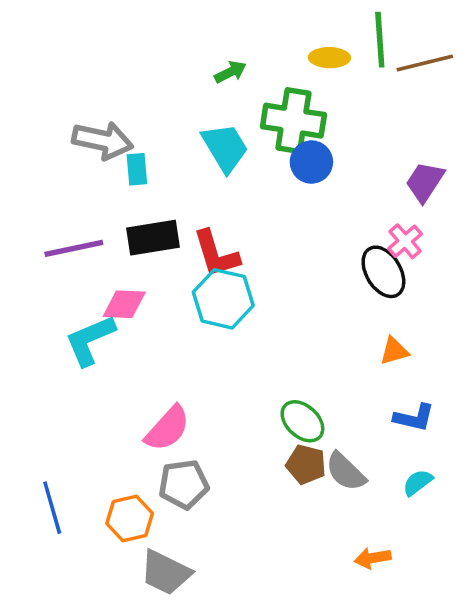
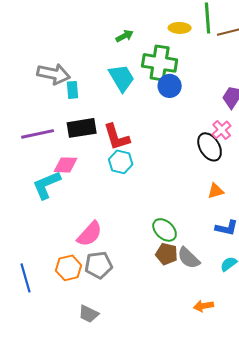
cyan hexagon: (223, 299) -> (121, 162), size x0.7
orange hexagon: (130, 518) -> (69, 268), moved
gray trapezoid: (166, 572) -> (89, 314), size x0.7

